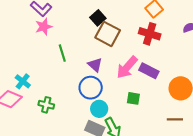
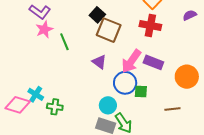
green line: (62, 53) -> (64, 42), moved
cyan cross: (23, 81) -> (36, 94), moved
blue circle: (91, 88) -> (125, 83), moved
brown line: (175, 119) -> (172, 109), moved

